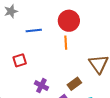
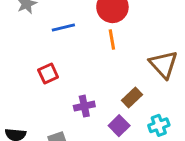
purple cross: (41, 86) -> (84, 106), turned -32

